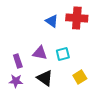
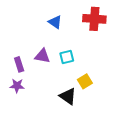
red cross: (77, 18) -> (94, 19), moved
black triangle: (45, 78) -> (68, 96), moved

